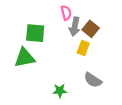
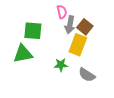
yellow rectangle: (83, 48) -> (78, 45), size x1.5
green star: (60, 91) -> (61, 65), moved

